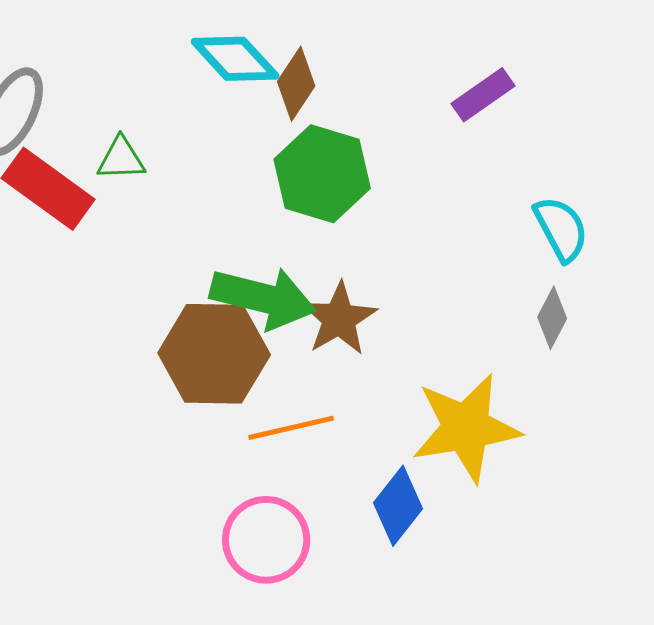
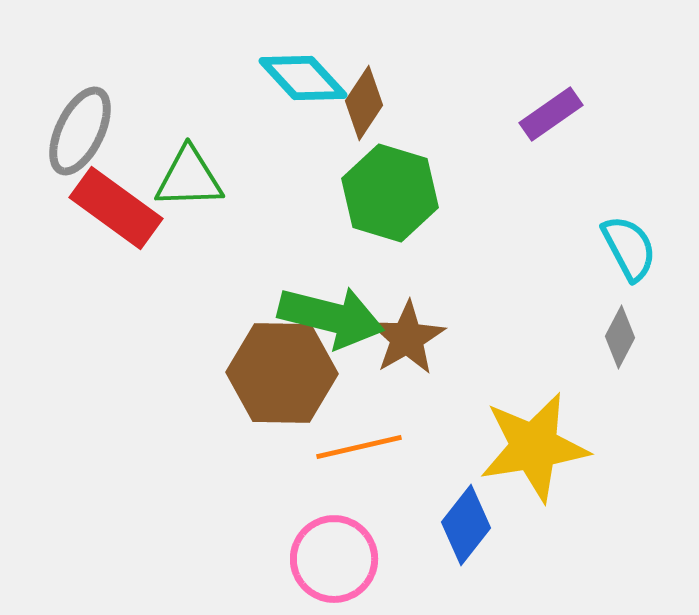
green triangle: (121, 159) -> (189, 178), size x1.4

